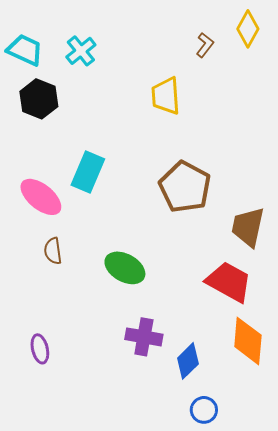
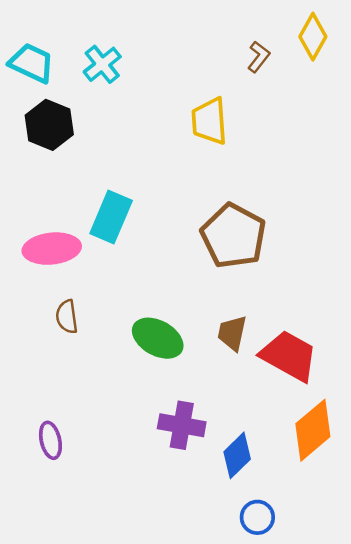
pink ellipse: (41, 197) -> (52, 249), turned -45
brown trapezoid: (248, 227) -> (232, 333), moved, size x0.7
orange diamond: (248, 341) -> (313, 430), turned 45

